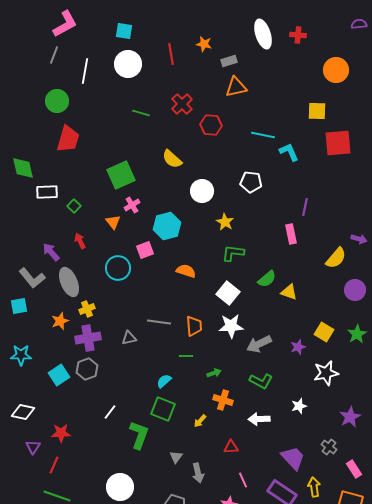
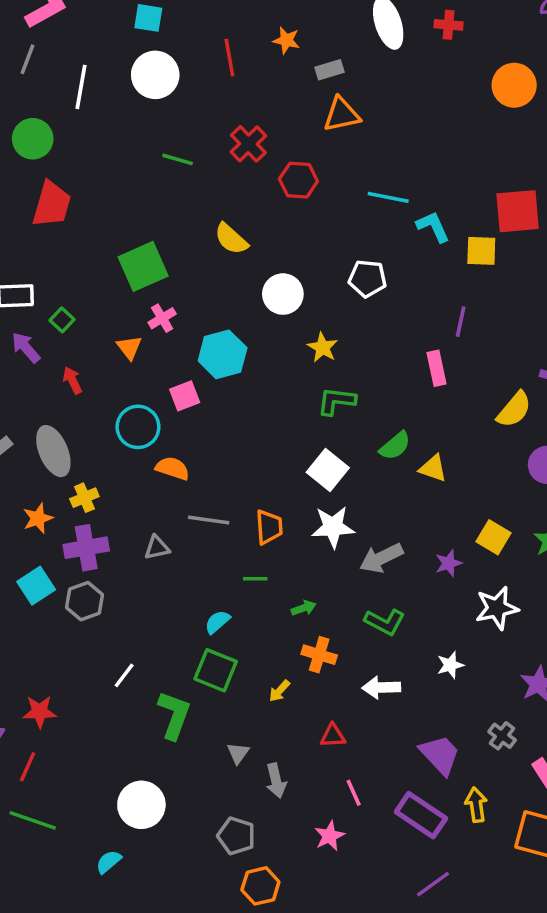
yellow square: (317, 111) -> (481, 251), moved
purple arrow: (51, 252) -> (26, 348), moved
orange semicircle: (186, 271) -> (172, 468), moved
cyan square: (59, 375) -> (36, 586), moved

